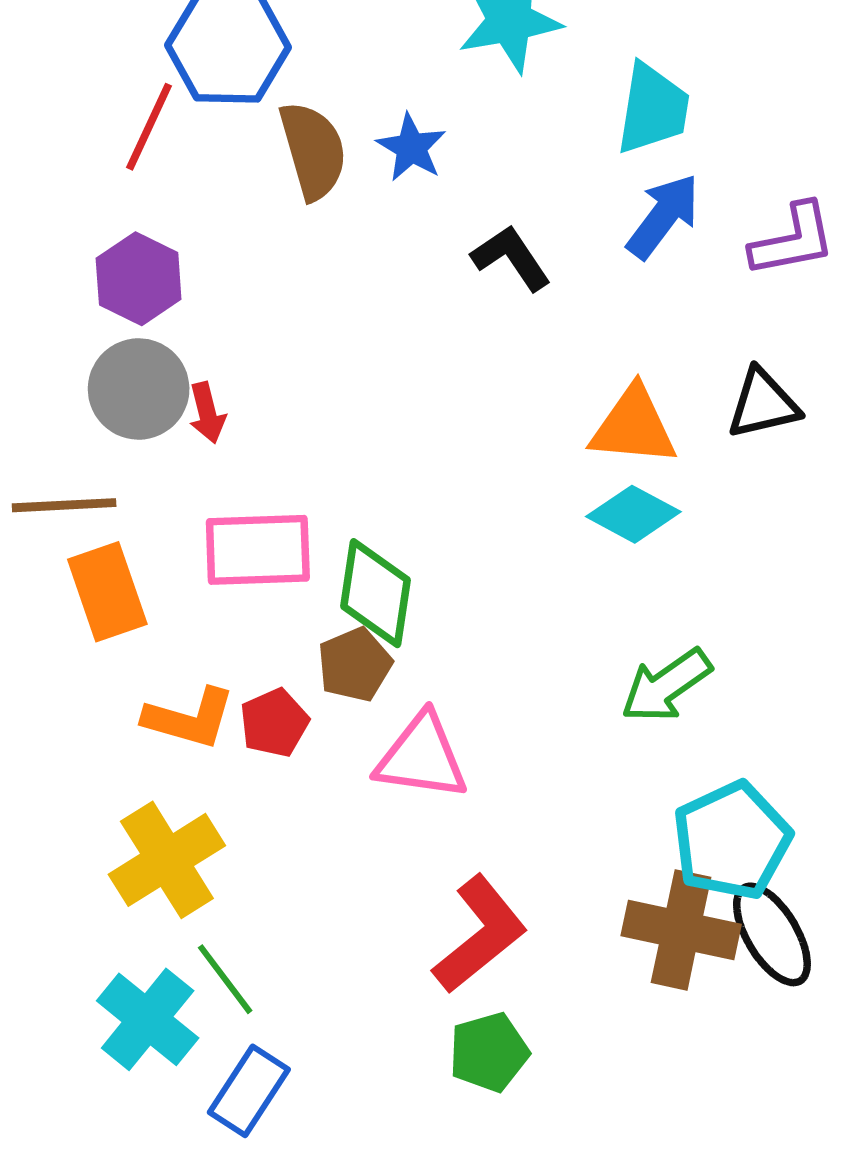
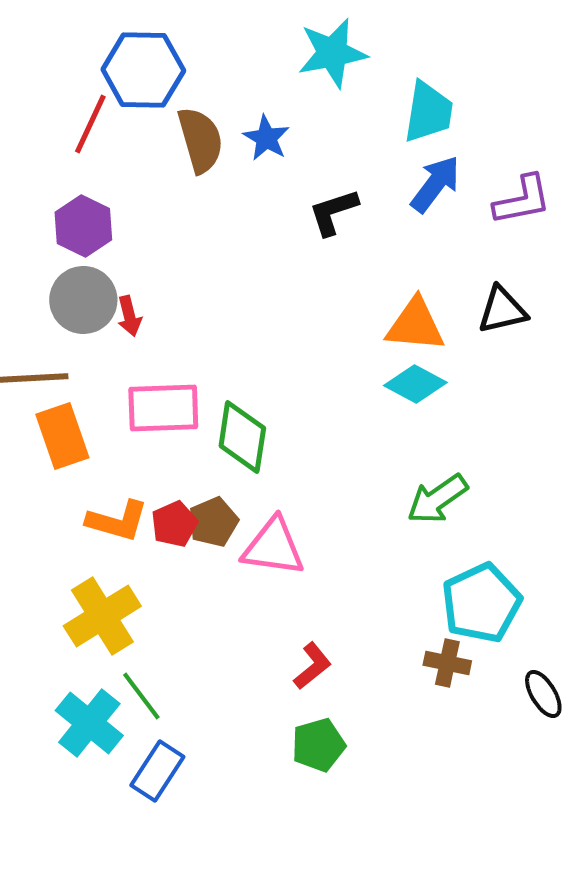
black L-shape: (511, 258) -> (333, 212), turned -74
brown pentagon: (355, 665) -> (213, 522), moved
brown cross: (681, 930) -> (447, 663), size x0.6
red L-shape: (480, 934) -> (312, 666), size x0.6
black ellipse: (772, 934) -> (543, 694), moved, size x0.7

